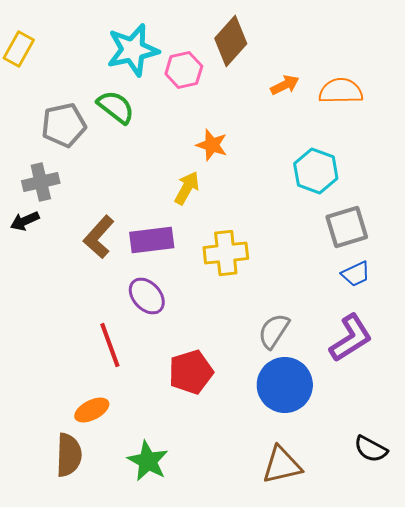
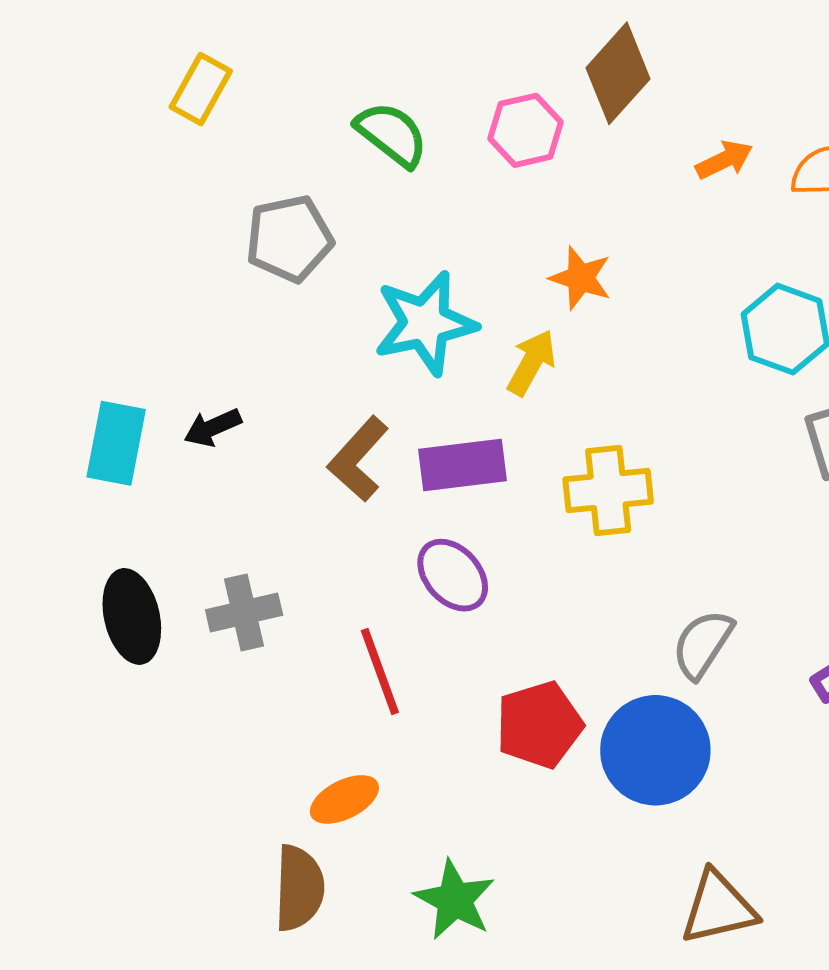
cyan star: (133, 50) -> (425, 323), moved
green semicircle: (116, 107) -> (392, 134), moved
gray cross: (41, 182) -> (244, 613), moved
blue circle: (285, 385) -> (655, 750), moved

